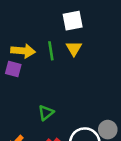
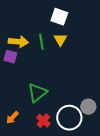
white square: (73, 21) -> (59, 17), turned 30
green triangle: (46, 113) -> (37, 93), size x1.5

